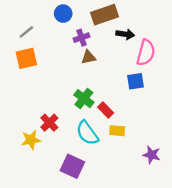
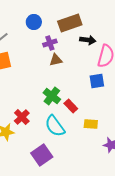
yellow rectangle: (117, 131) -> (91, 124), moved
purple square: (72, 166) -> (42, 155), turned 30

